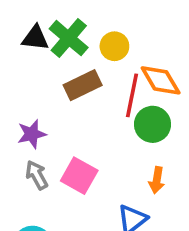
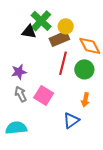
black triangle: (35, 38) -> (29, 32), moved
brown rectangle: (83, 85) -> (59, 39), moved
red line: (132, 95) -> (63, 63), moved

